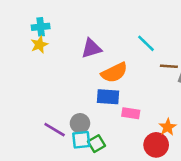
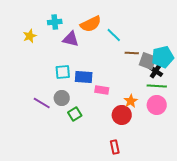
cyan cross: (41, 27) -> (55, 22), moved
purple triangle: (91, 48) -> (71, 39), turned 30
orange semicircle: (114, 73) -> (91, 24), moved
cyan square: (81, 140) -> (63, 72), moved

